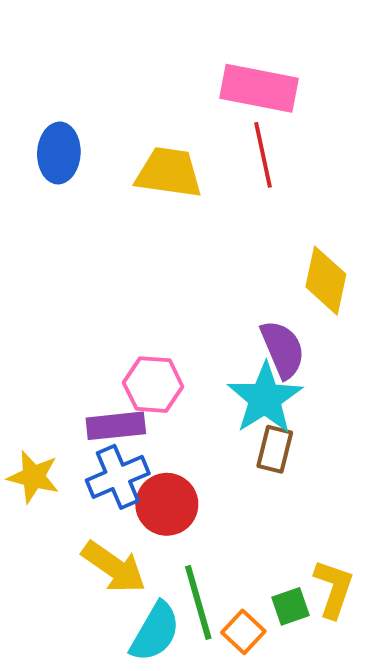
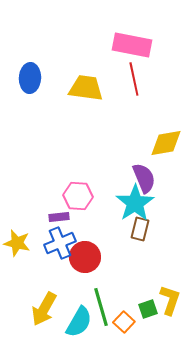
yellow diamond: (326, 281) -> (166, 143), turned 68
purple rectangle: (116, 426) -> (59, 217), size x0.7
yellow arrow: (114, 567) -> (44, 309), moved, turned 84

